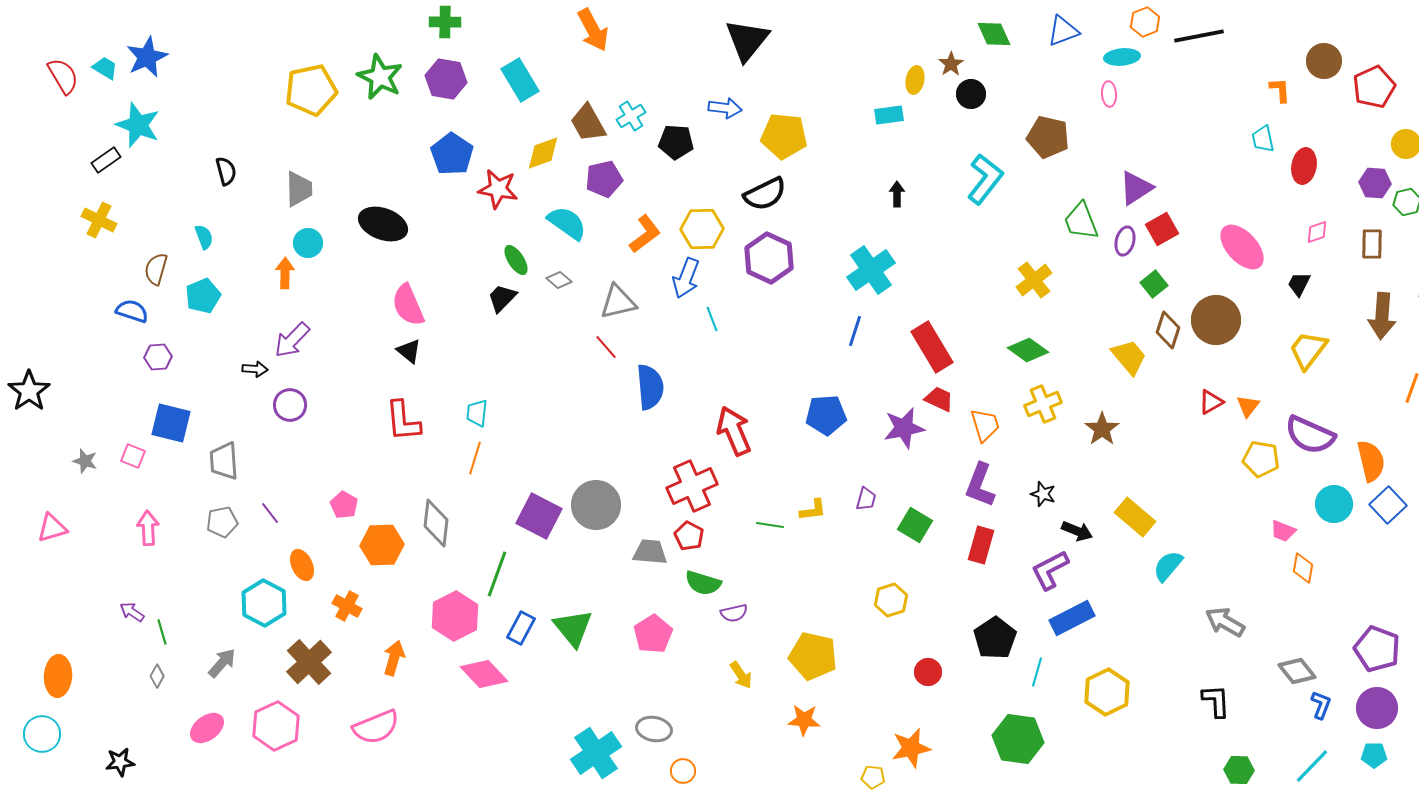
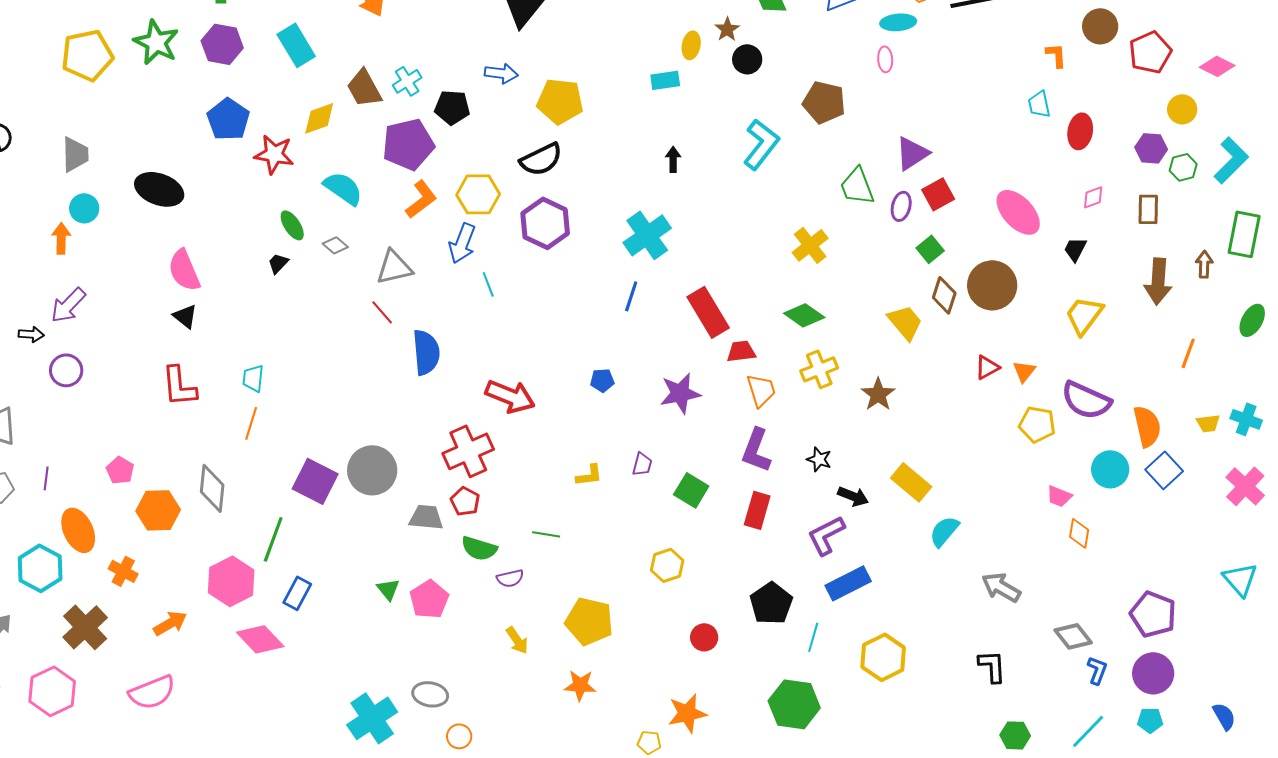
purple pentagon: (604, 179) -> (408, 144), moved, size x1.4
black trapezoid: (502, 298) -> (278, 263), size x0.7
red trapezoid: (939, 399) -> (741, 351), moved, turned -32
blue pentagon: (826, 415) -> (602, 380), size x0.6
red arrow: (734, 431) -> (510, 396), turned 135
purple line: (270, 513) -> (46, 478), turned 45
green line: (770, 525) -> (546, 534), moved
orange ellipse: (302, 565) -> (78, 530), size x1.4
green triangle: (573, 628) -> (388, 589), moved, size x0.6
orange arrow: (394, 658) -> (170, 623), turned 44

